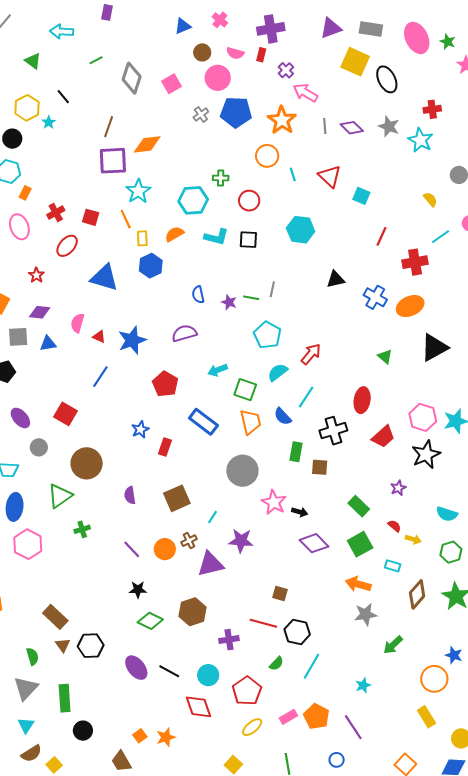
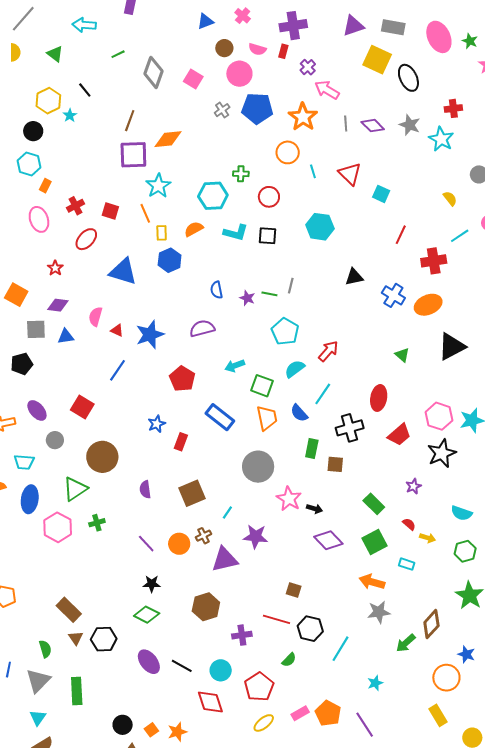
pink square: (172, 84) -> (193, 79), turned -30
pink hexagon: (28, 544) -> (58, 527), moved
brown diamond: (417, 594) -> (431, 624), moved
green diamond: (150, 621) -> (147, 615), moved
cyan line: (311, 666) -> (340, 649), moved
black circle: (83, 731) -> (123, 725), moved

